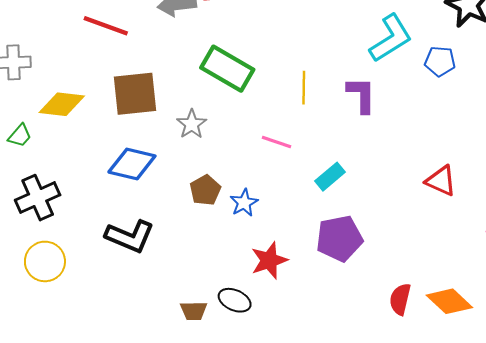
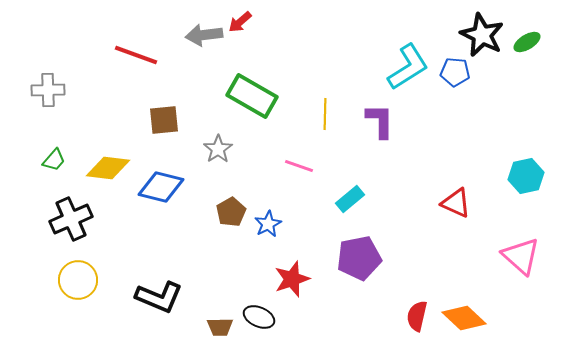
blue pentagon: (440, 61) -> (455, 72), moved
brown square: (135, 94) -> (164, 120), size x0.7
yellow diamond: (62, 104) -> (108, 168), moved
black L-shape: (130, 236) -> (159, 297), moved

